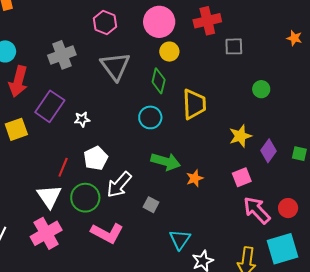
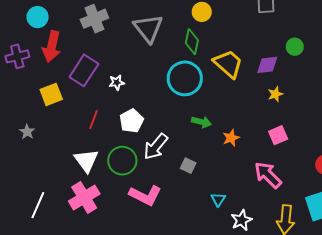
yellow trapezoid: (194, 104) -> (228, 64), turned -44
cyan circle: (150, 117) -> (185, 78), size x1.5
yellow star: (240, 136) -> (275, 94), size x0.7
purple diamond: (268, 151) -> (267, 65), moved, turned 50
green arrow: (166, 161) -> (201, 122), size x0.7
red line: (63, 167) -> (93, 120), moved
pink arrow: (257, 210) -> (268, 175), moved
cyan triangle: (180, 240) -> (218, 199), size x0.7

